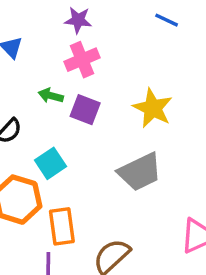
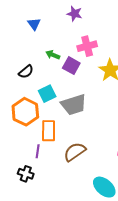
pink cross: (82, 60) -> (87, 46), moved
gray trapezoid: (140, 172) -> (74, 105), moved

